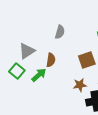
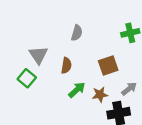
gray triangle: (27, 51) -> (38, 55), turned -30
green arrow: (39, 75) -> (77, 90), moved

